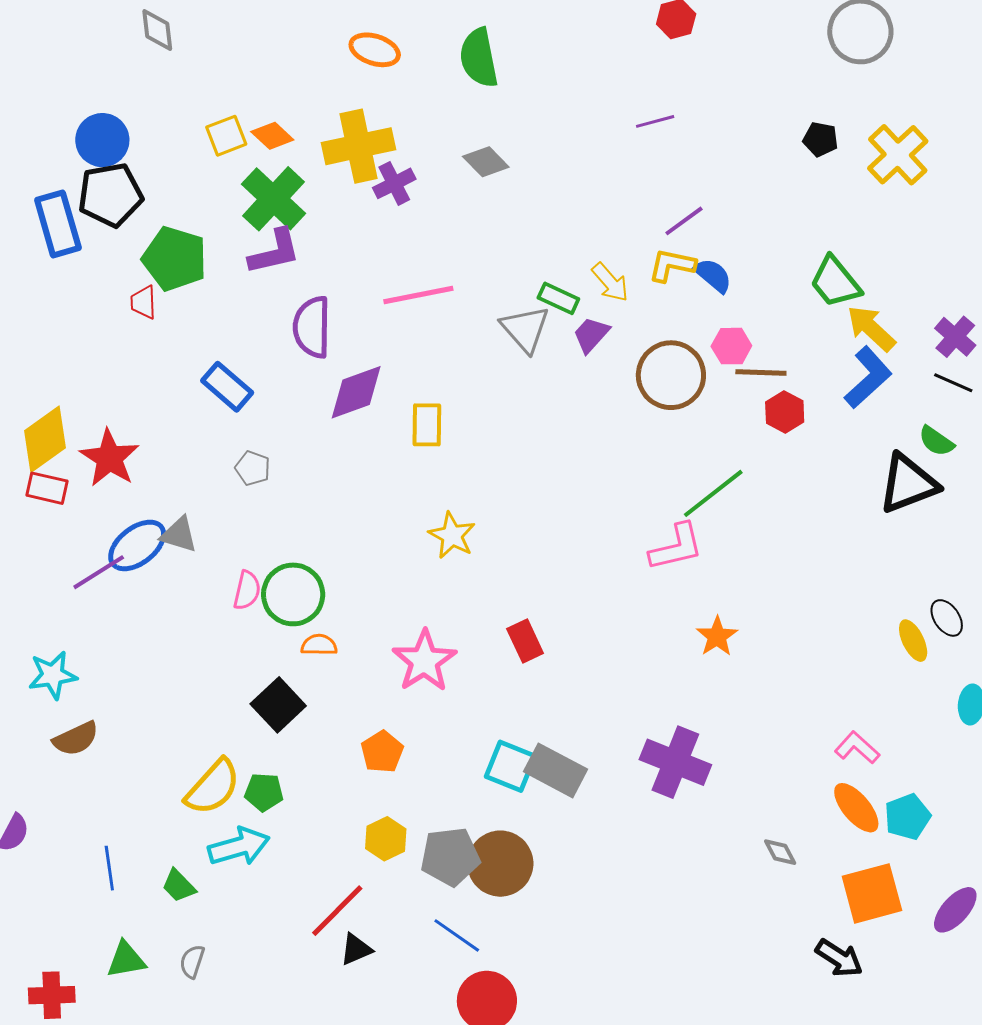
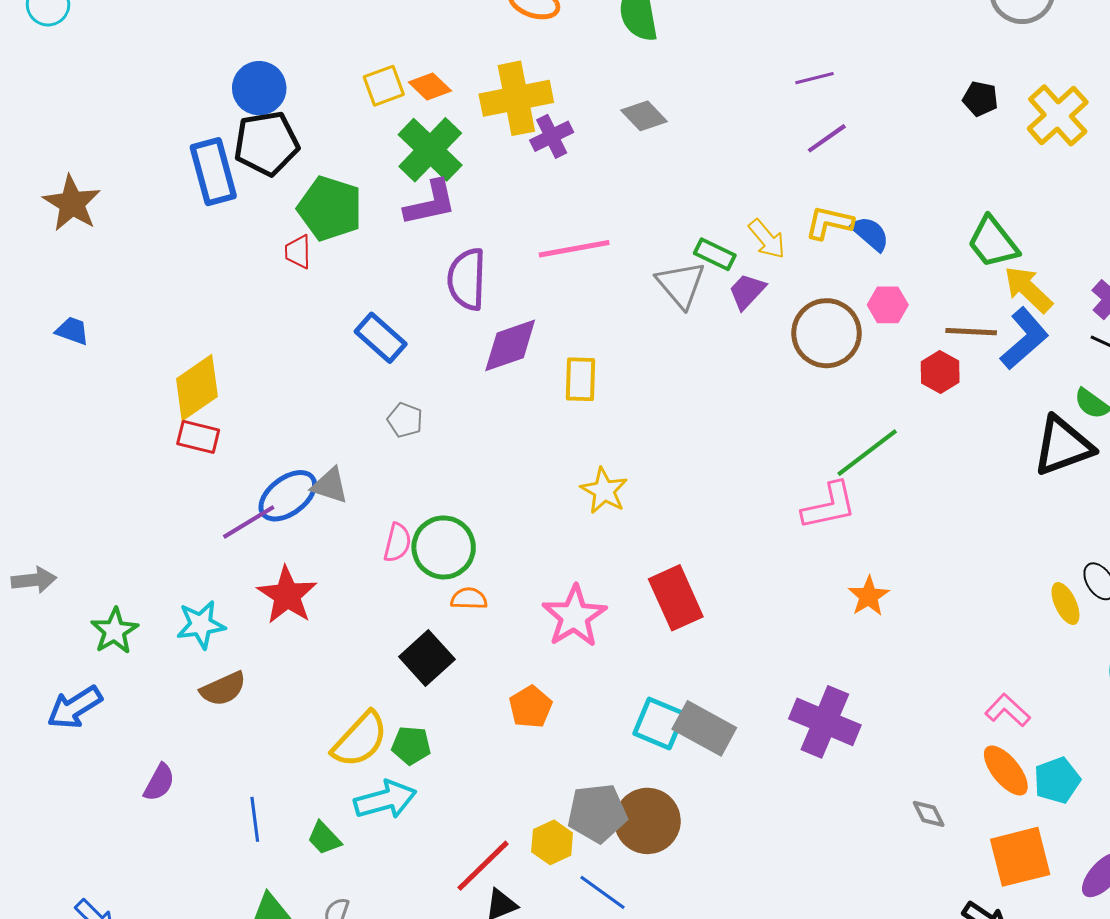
purple line: (684, 221) -> (827, 138), moved
brown line: (761, 372) -> (971, 332), moved
red star: (109, 458) -> (287, 595), moved
red rectangle: (525, 641) -> (676, 598), size x1.5
yellow hexagon: (386, 839) -> (552, 842), moved

